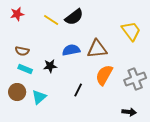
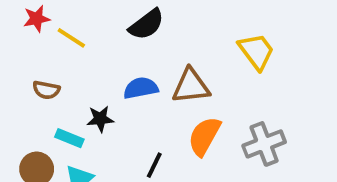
yellow line: (51, 20) -> (71, 38), moved
cyan rectangle: (25, 69) -> (69, 138), moved

